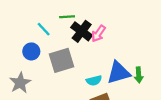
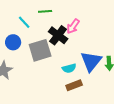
black cross: (82, 31) -> (58, 35), moved
blue triangle: (119, 73) -> (91, 61), turned -35

